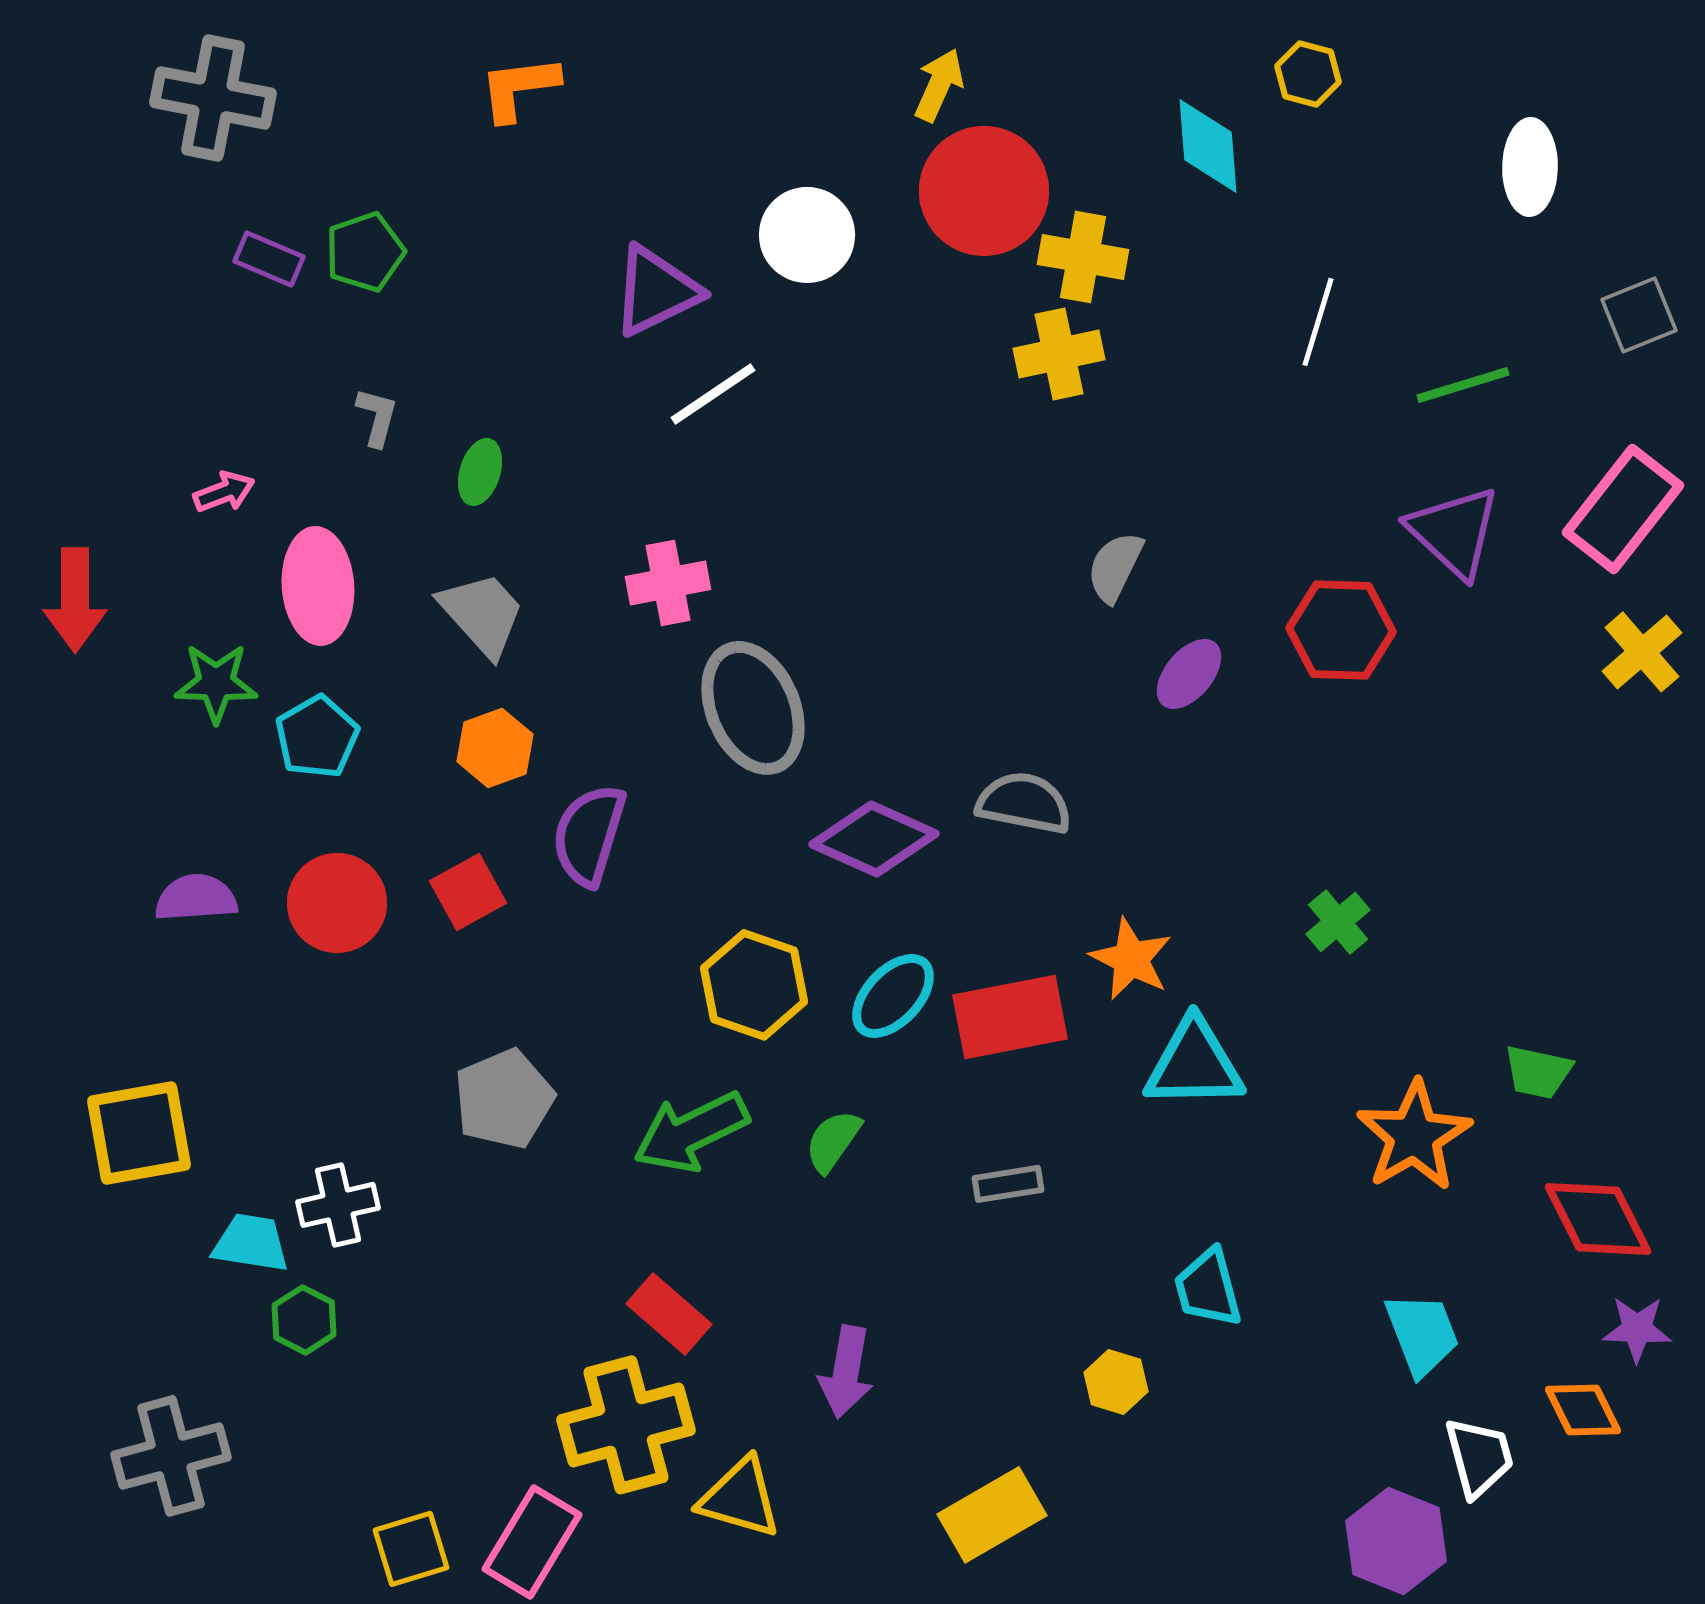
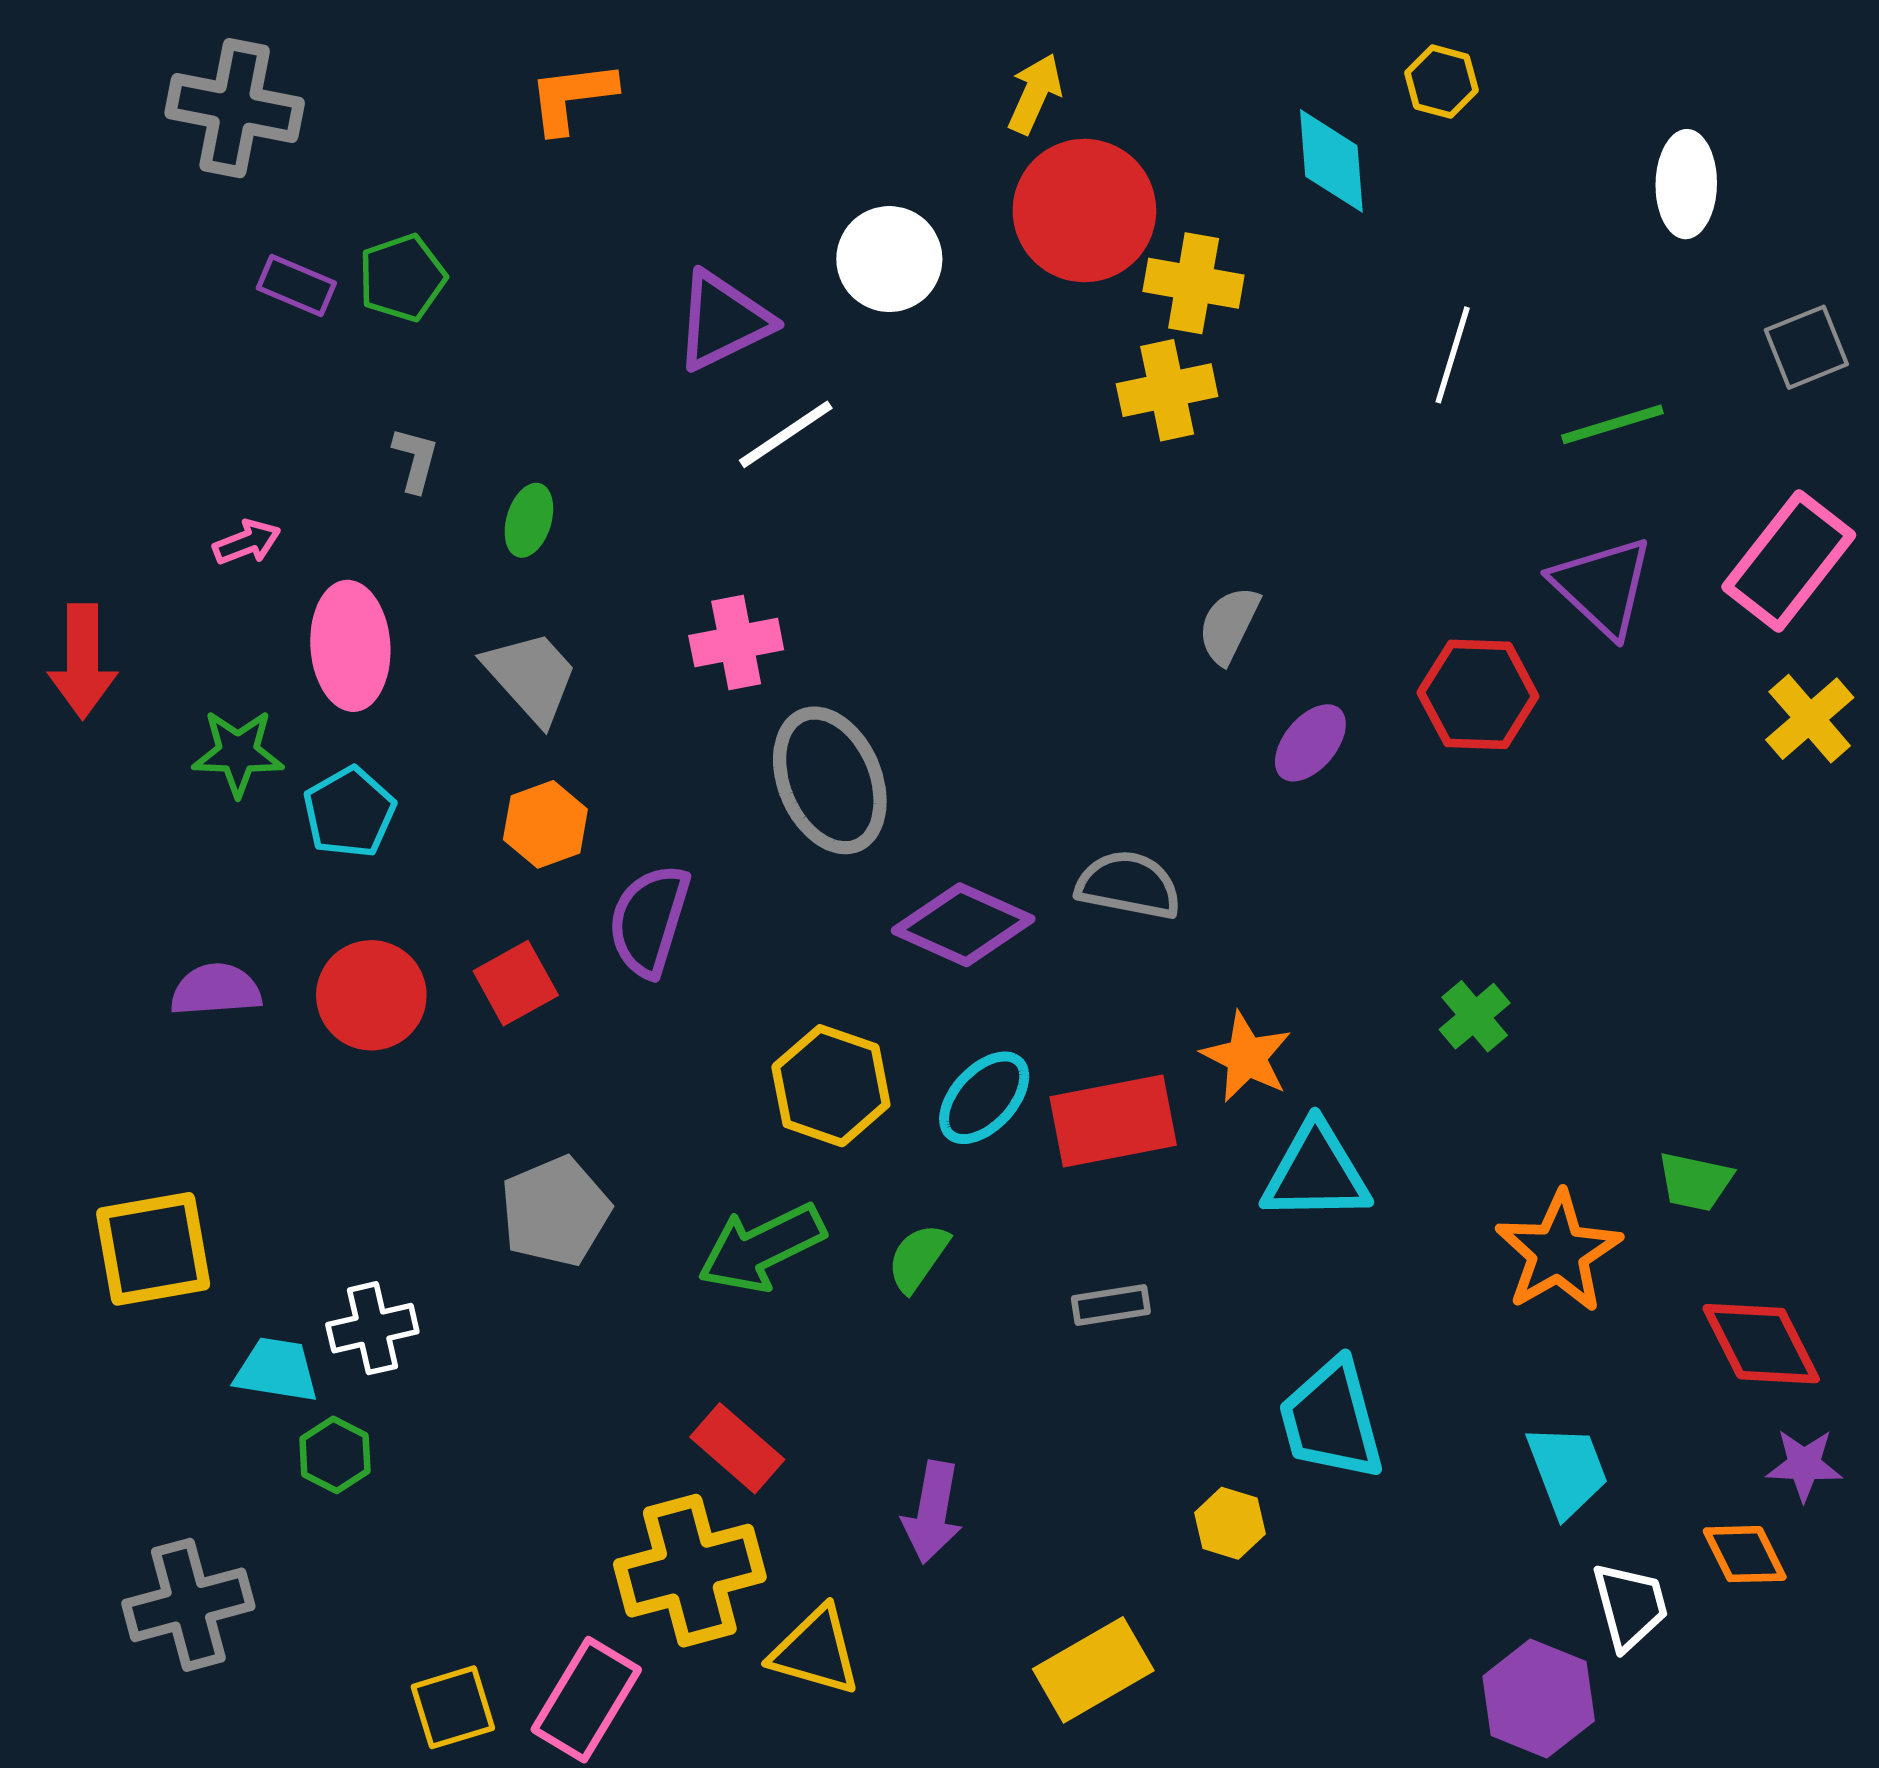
cyan trapezoid: (1208, 1288) -> (1331, 1420), size x1.4

